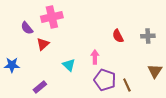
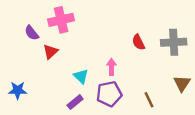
gray cross: (148, 36) -> (174, 42), size x1.5
blue star: (12, 65) -> (18, 90), moved
purple pentagon: (105, 80) -> (109, 94), moved, turned -30
purple rectangle: (40, 87) -> (75, 102), moved

